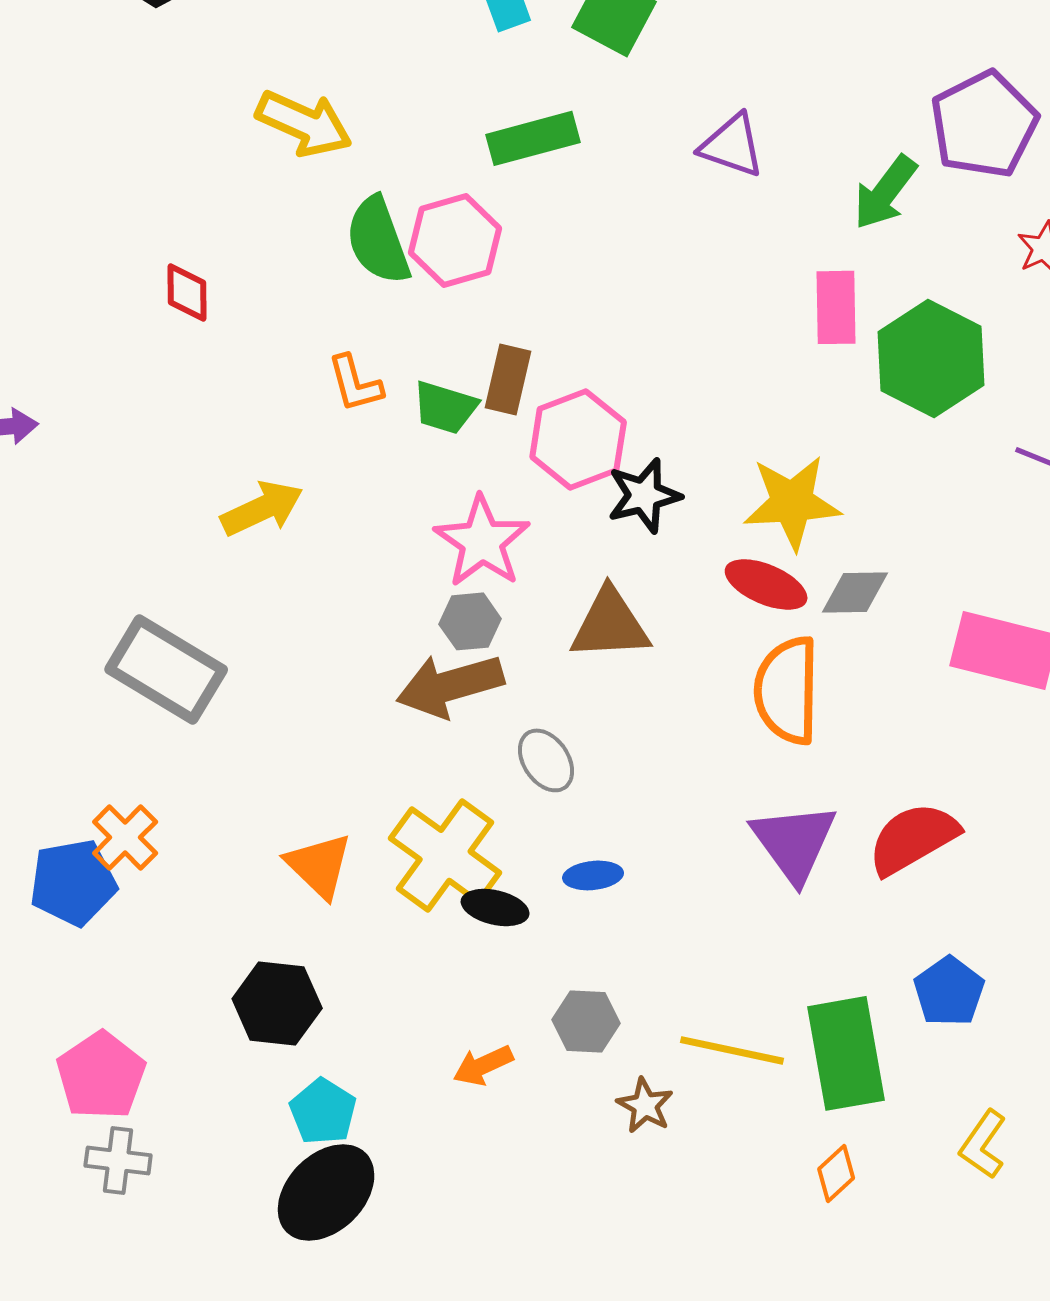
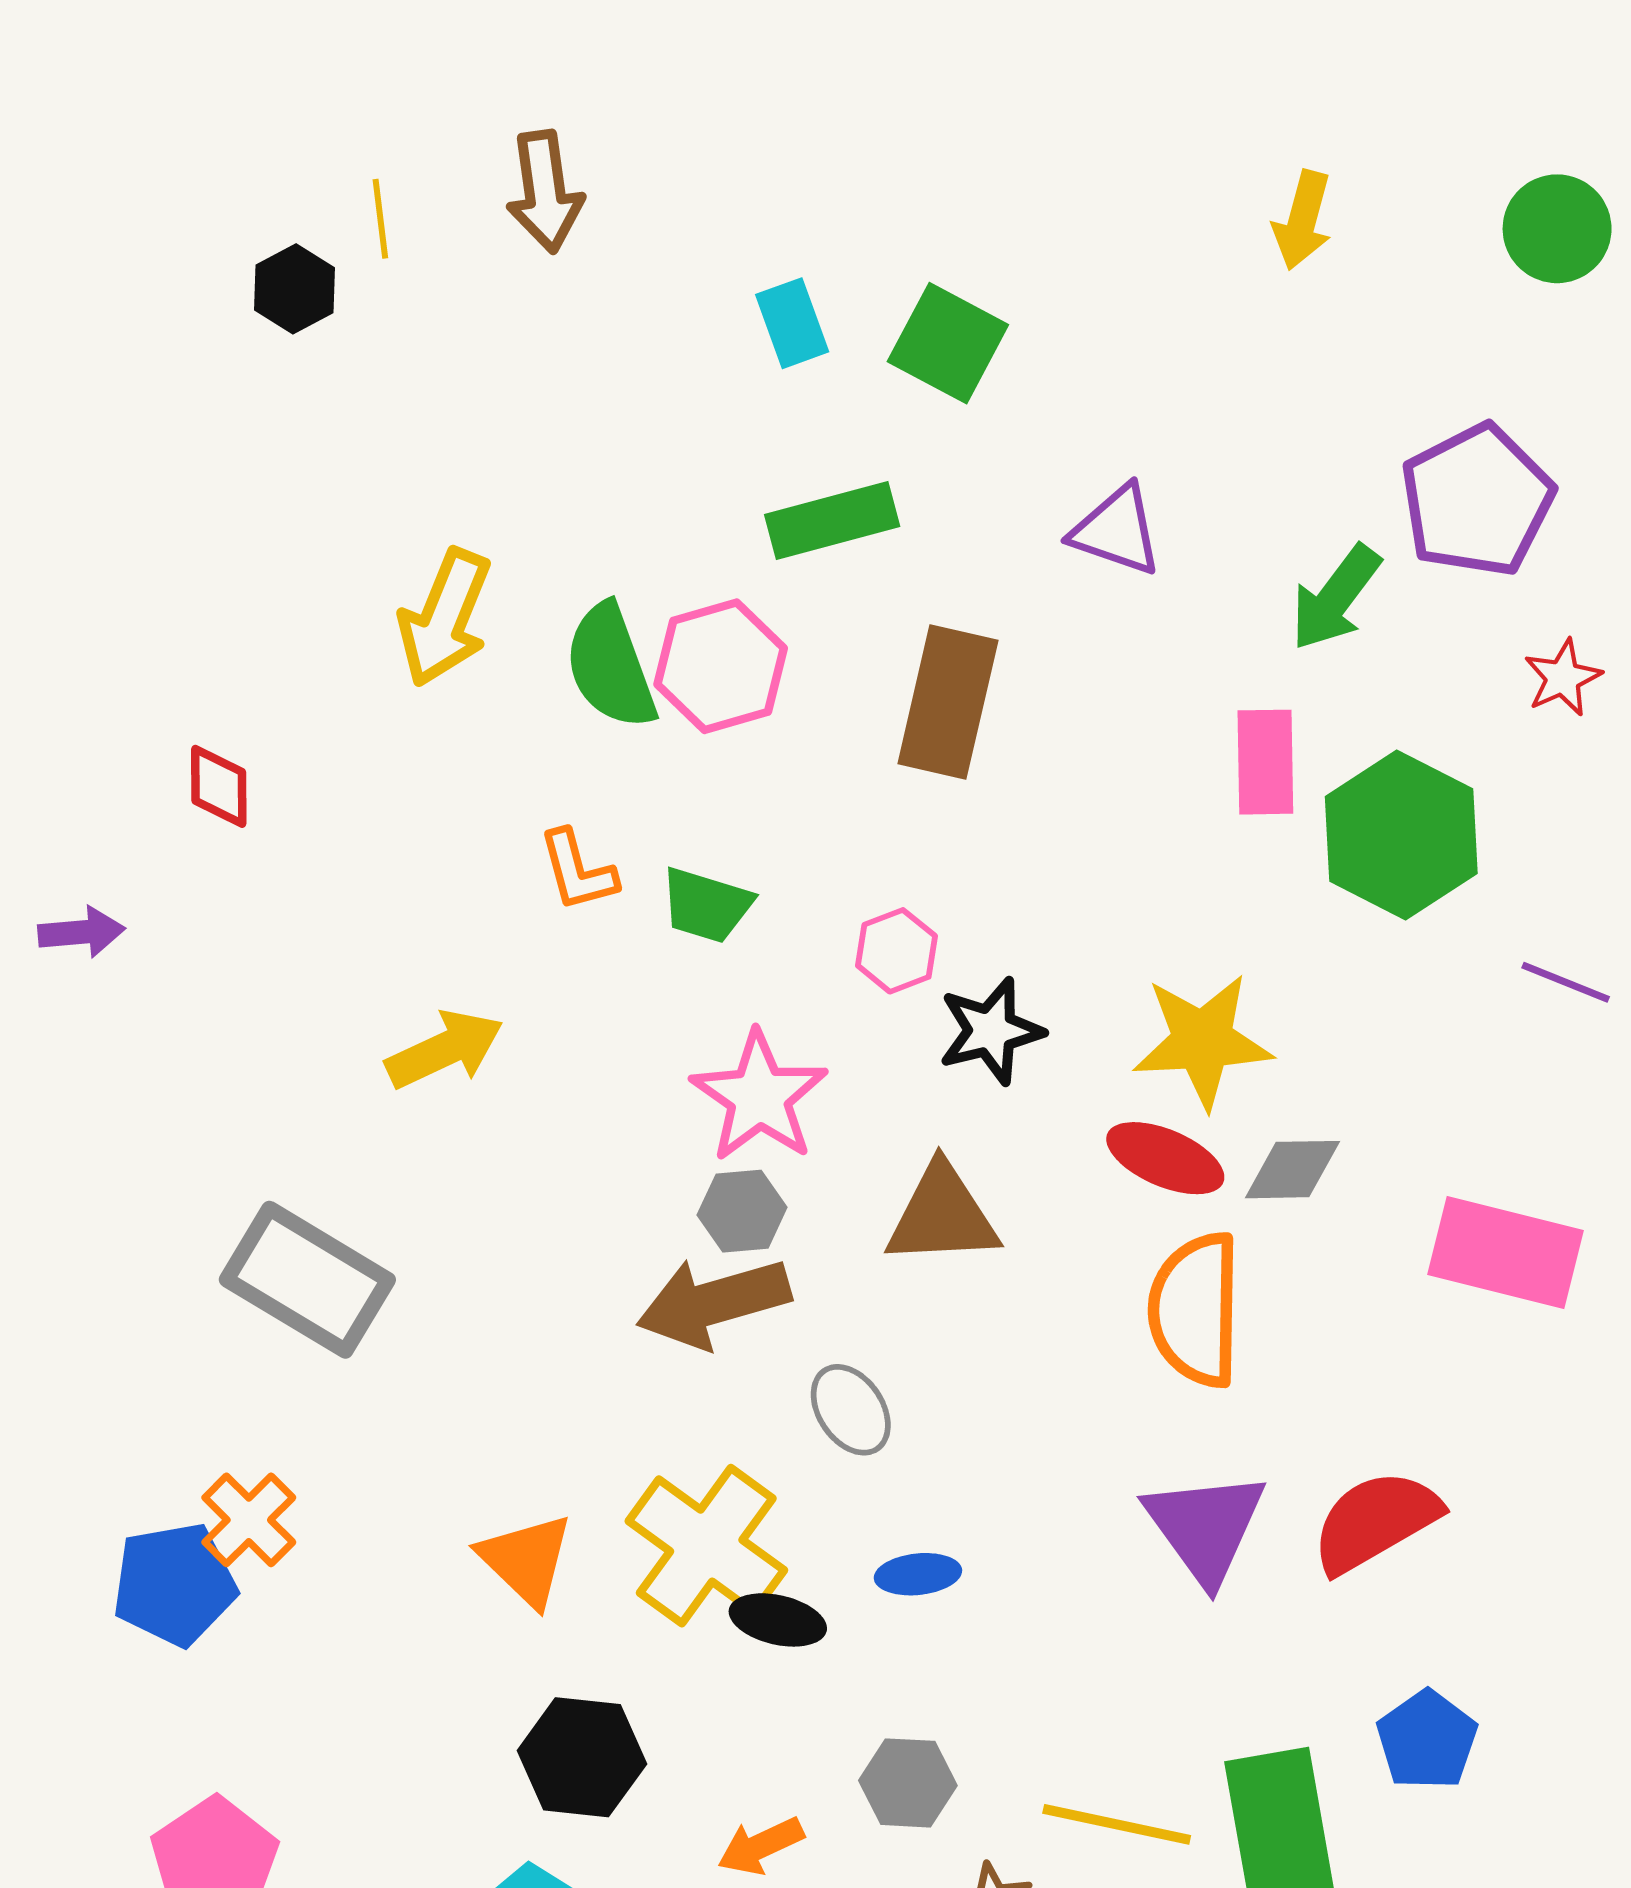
yellow arrow: (304, 123) -> (445, 618), moved, turned 88
red diamond: (187, 292) -> (219, 786), moved
brown rectangle: (508, 379) -> (948, 702), moved, size x1.5
pink hexagon: (578, 439) -> (896, 951), size x0.6
black hexagon: (277, 1003) -> (582, 1757), moved

